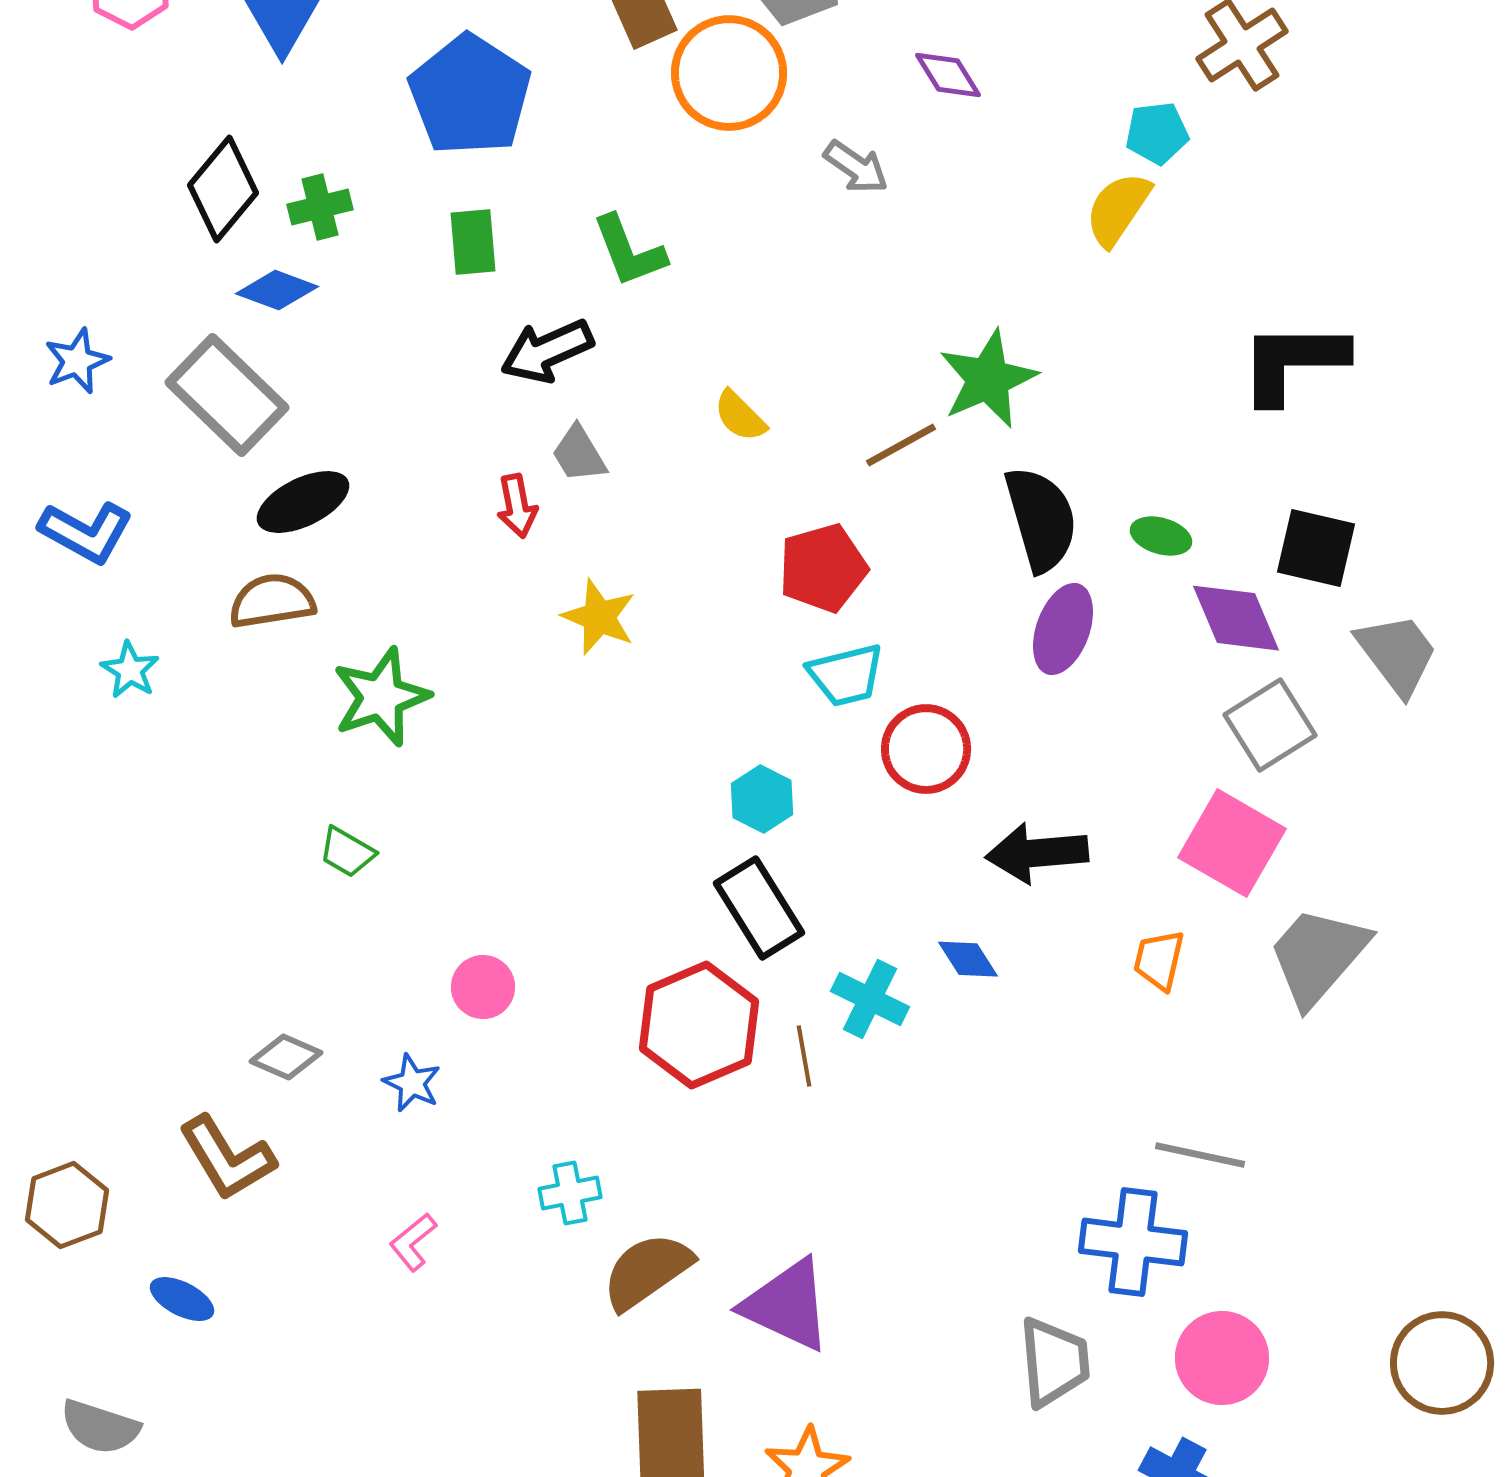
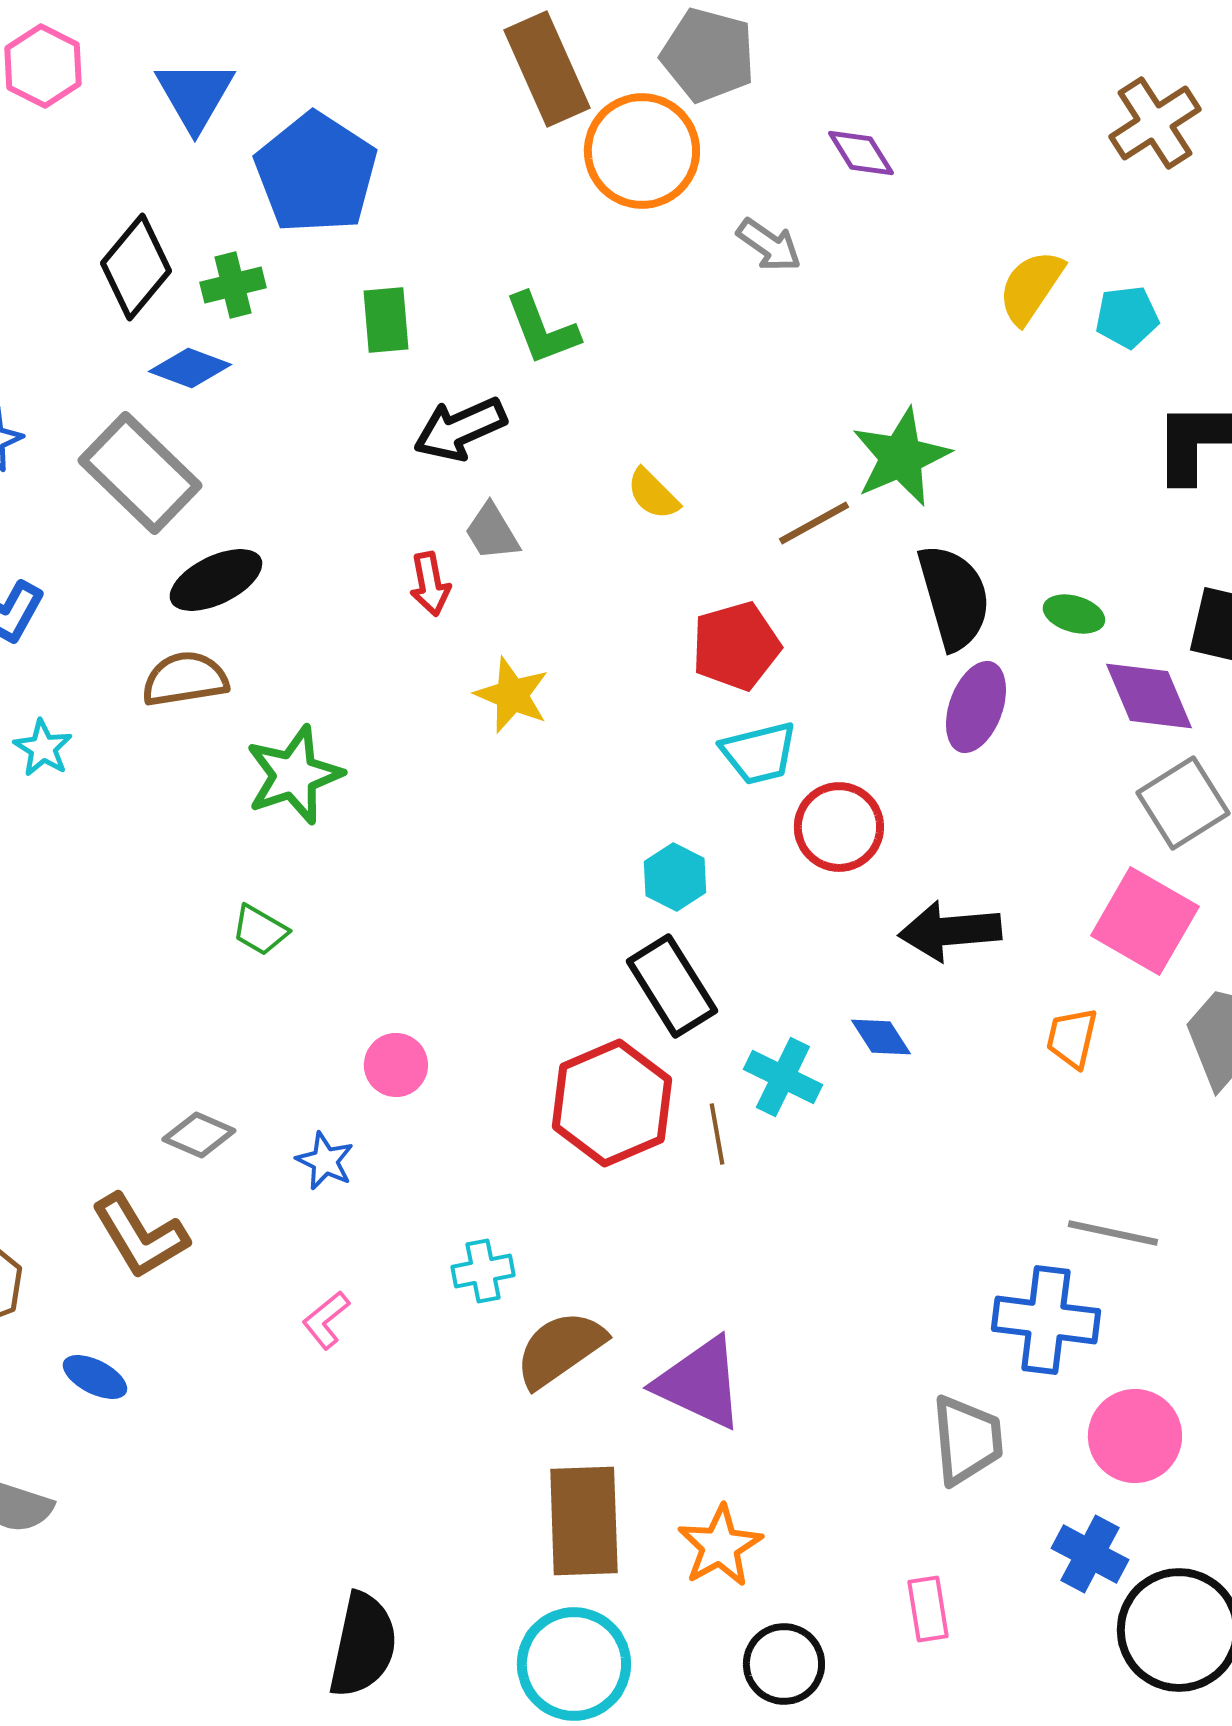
blue pentagon: (470, 95) -> (316, 173), moved
cyan pentagon: (1157, 133) -> (1127, 317), moved

